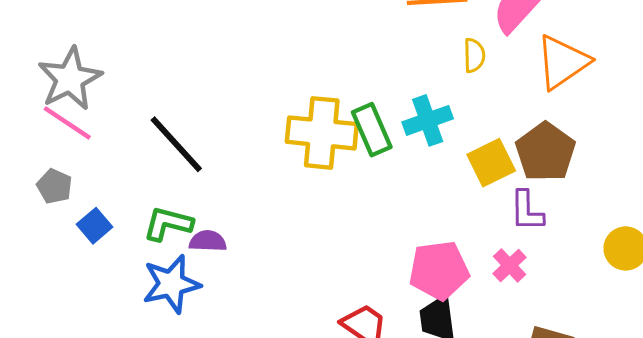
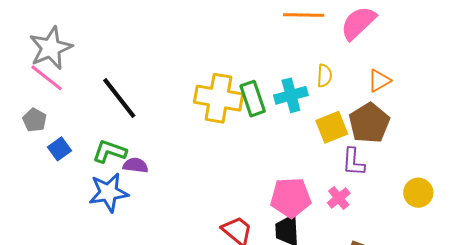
yellow semicircle: (474, 55) -> (324, 76), moved
orange triangle: (563, 62) -> (379, 81), moved, size x0.6

